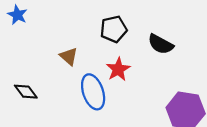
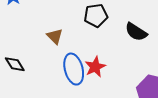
red star: (118, 69) -> (95, 67), moved

